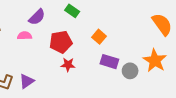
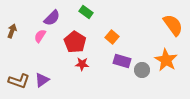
pink semicircle: (25, 36) -> (40, 36), turned -56
red pentagon: (61, 42) -> (75, 42), turned -30

